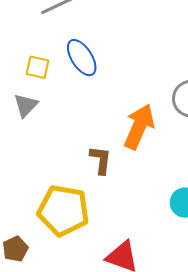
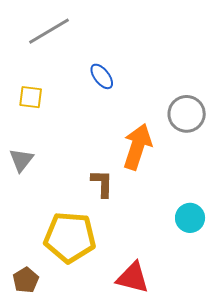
blue ellipse: (82, 58) -> (102, 76), moved, size x0.7
gray triangle: (26, 105) -> (21, 160), moved

